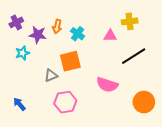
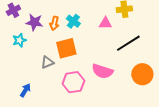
orange arrow: (57, 27) -> (54, 23), moved
pink hexagon: (65, 102) -> (73, 82), moved
orange circle: (144, 102) -> (142, 74), moved
blue arrow: (19, 104) -> (25, 90), moved, turned 72

